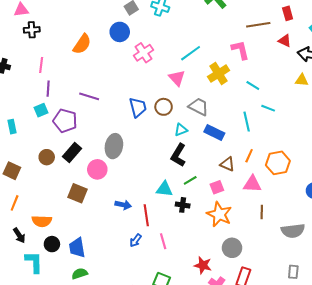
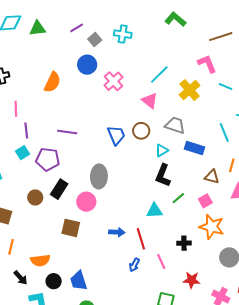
cyan line: (253, 86) -> (226, 86), moved
black cross: (183, 205) -> (184, 243), moved
red star: (203, 265) -> (192, 280), moved

